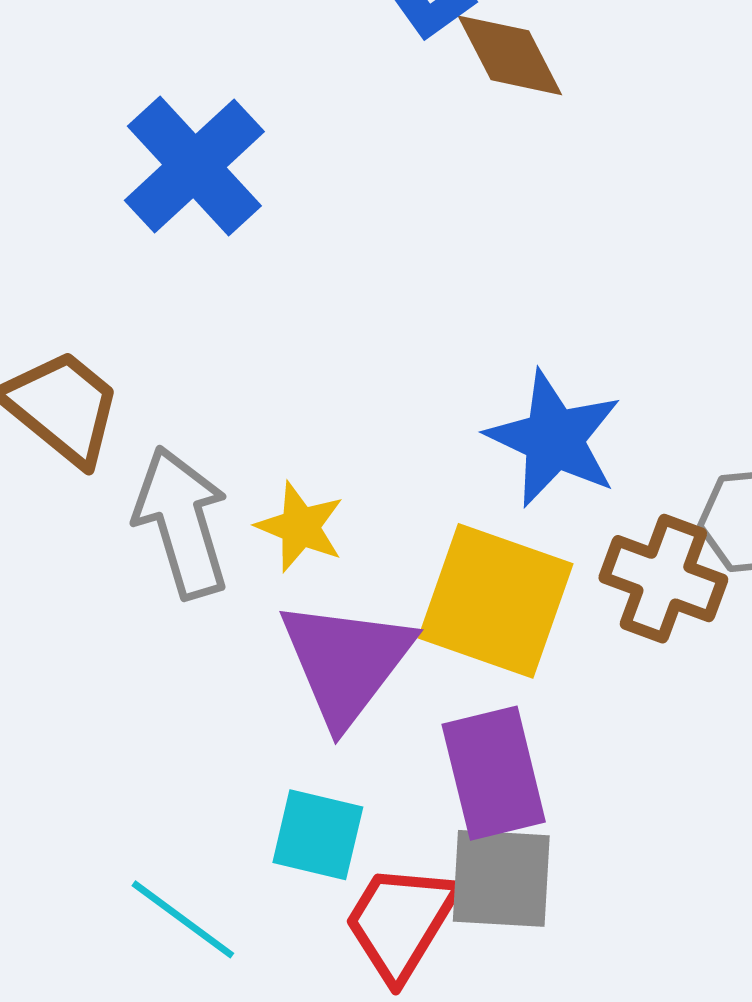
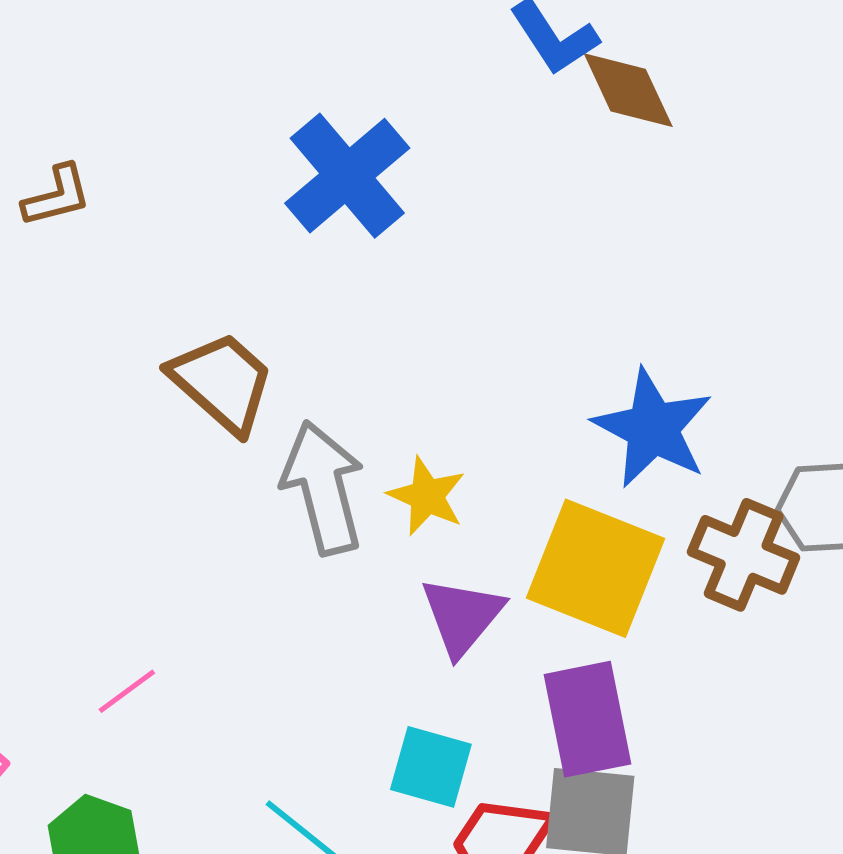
purple triangle: (346, 662) -> (462, 616), size x0.7

